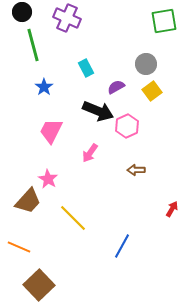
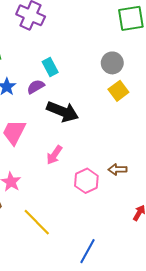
purple semicircle: (116, 87) -> (36, 87), moved
pink hexagon: (127, 126) -> (86, 181), moved
brown arrow: (136, 170) -> (117, 169), moved

